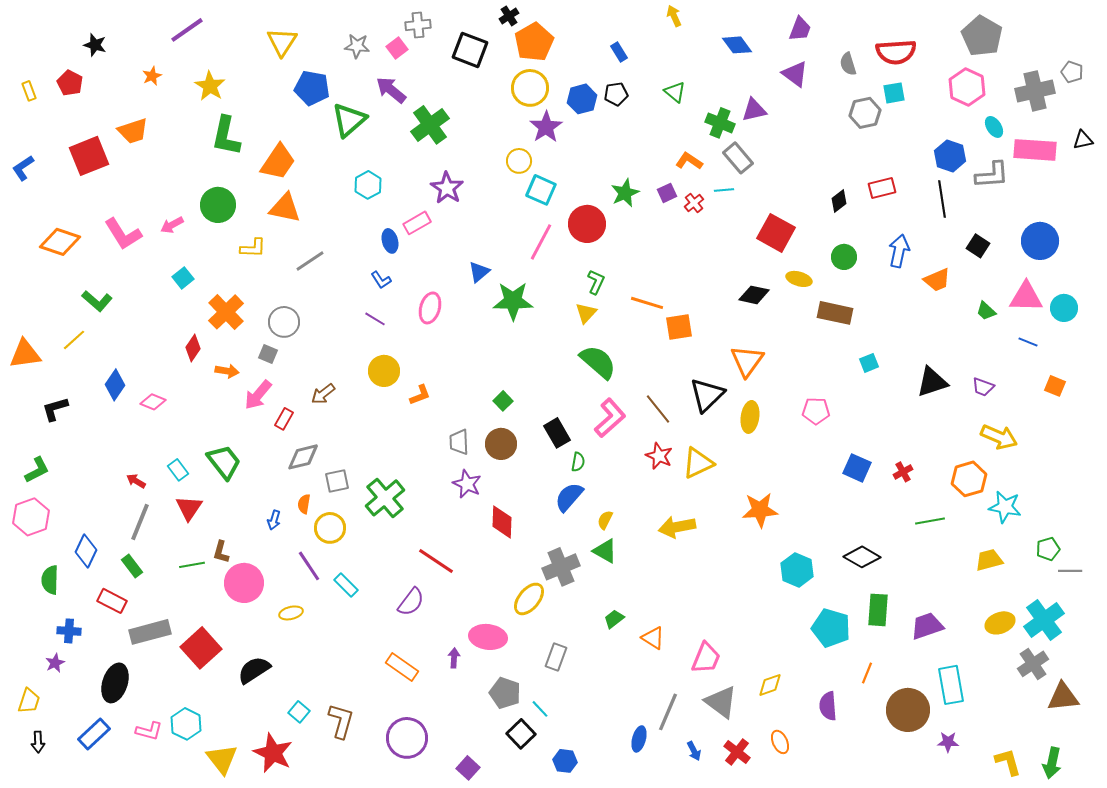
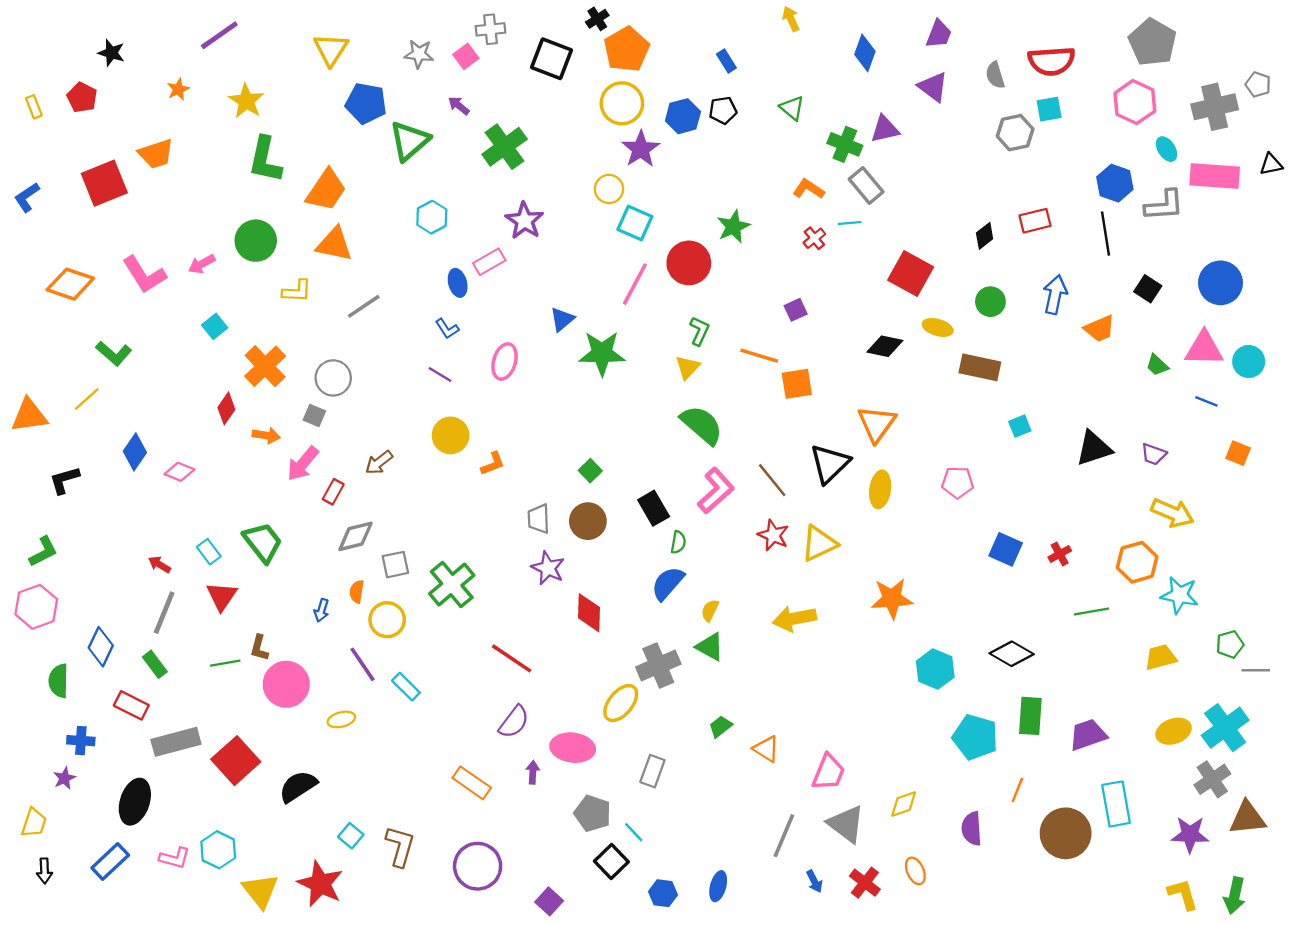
blue diamond: (737, 45) -> (865, 53), turned 56
purple arrow: (391, 90) -> (459, 106), size x0.6
purple square: (667, 193) -> (796, 310), moved
purple semicircle: (411, 602) -> (514, 722), moved
blue ellipse: (639, 739) -> (718, 886), moved
purple star: (948, 742) -> (1190, 835), moved, size x1.5

